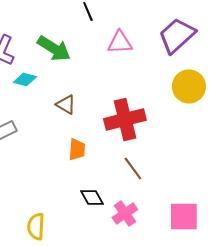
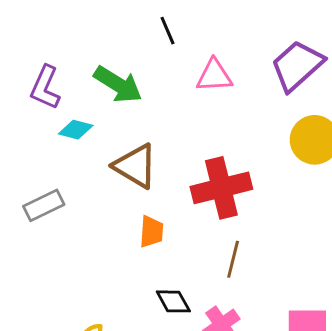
brown triangle: (66, 104) -> (135, 166), size x1.6
brown line: (133, 168) -> (233, 259), turned 50

